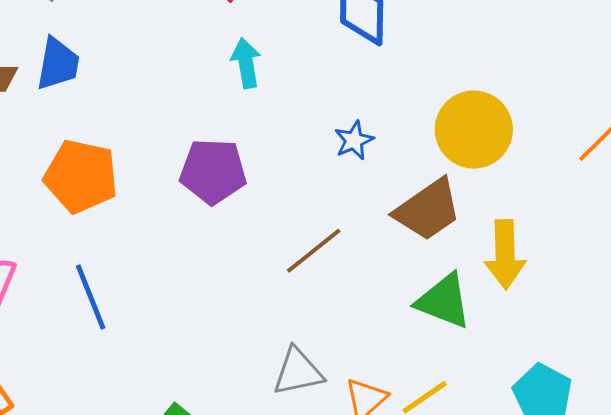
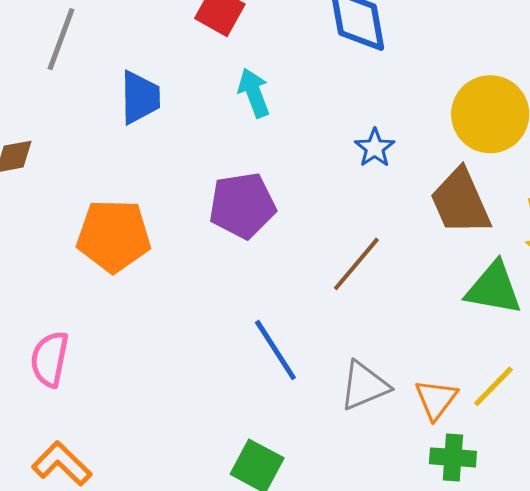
blue trapezoid: (58, 64) -> (140, 97), moved
brown trapezoid: (428, 210) -> (460, 202), turned 112
blue line: (91, 297) -> (275, 350), moved

